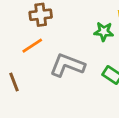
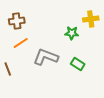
brown cross: (41, 15) -> (17, 21), moved

